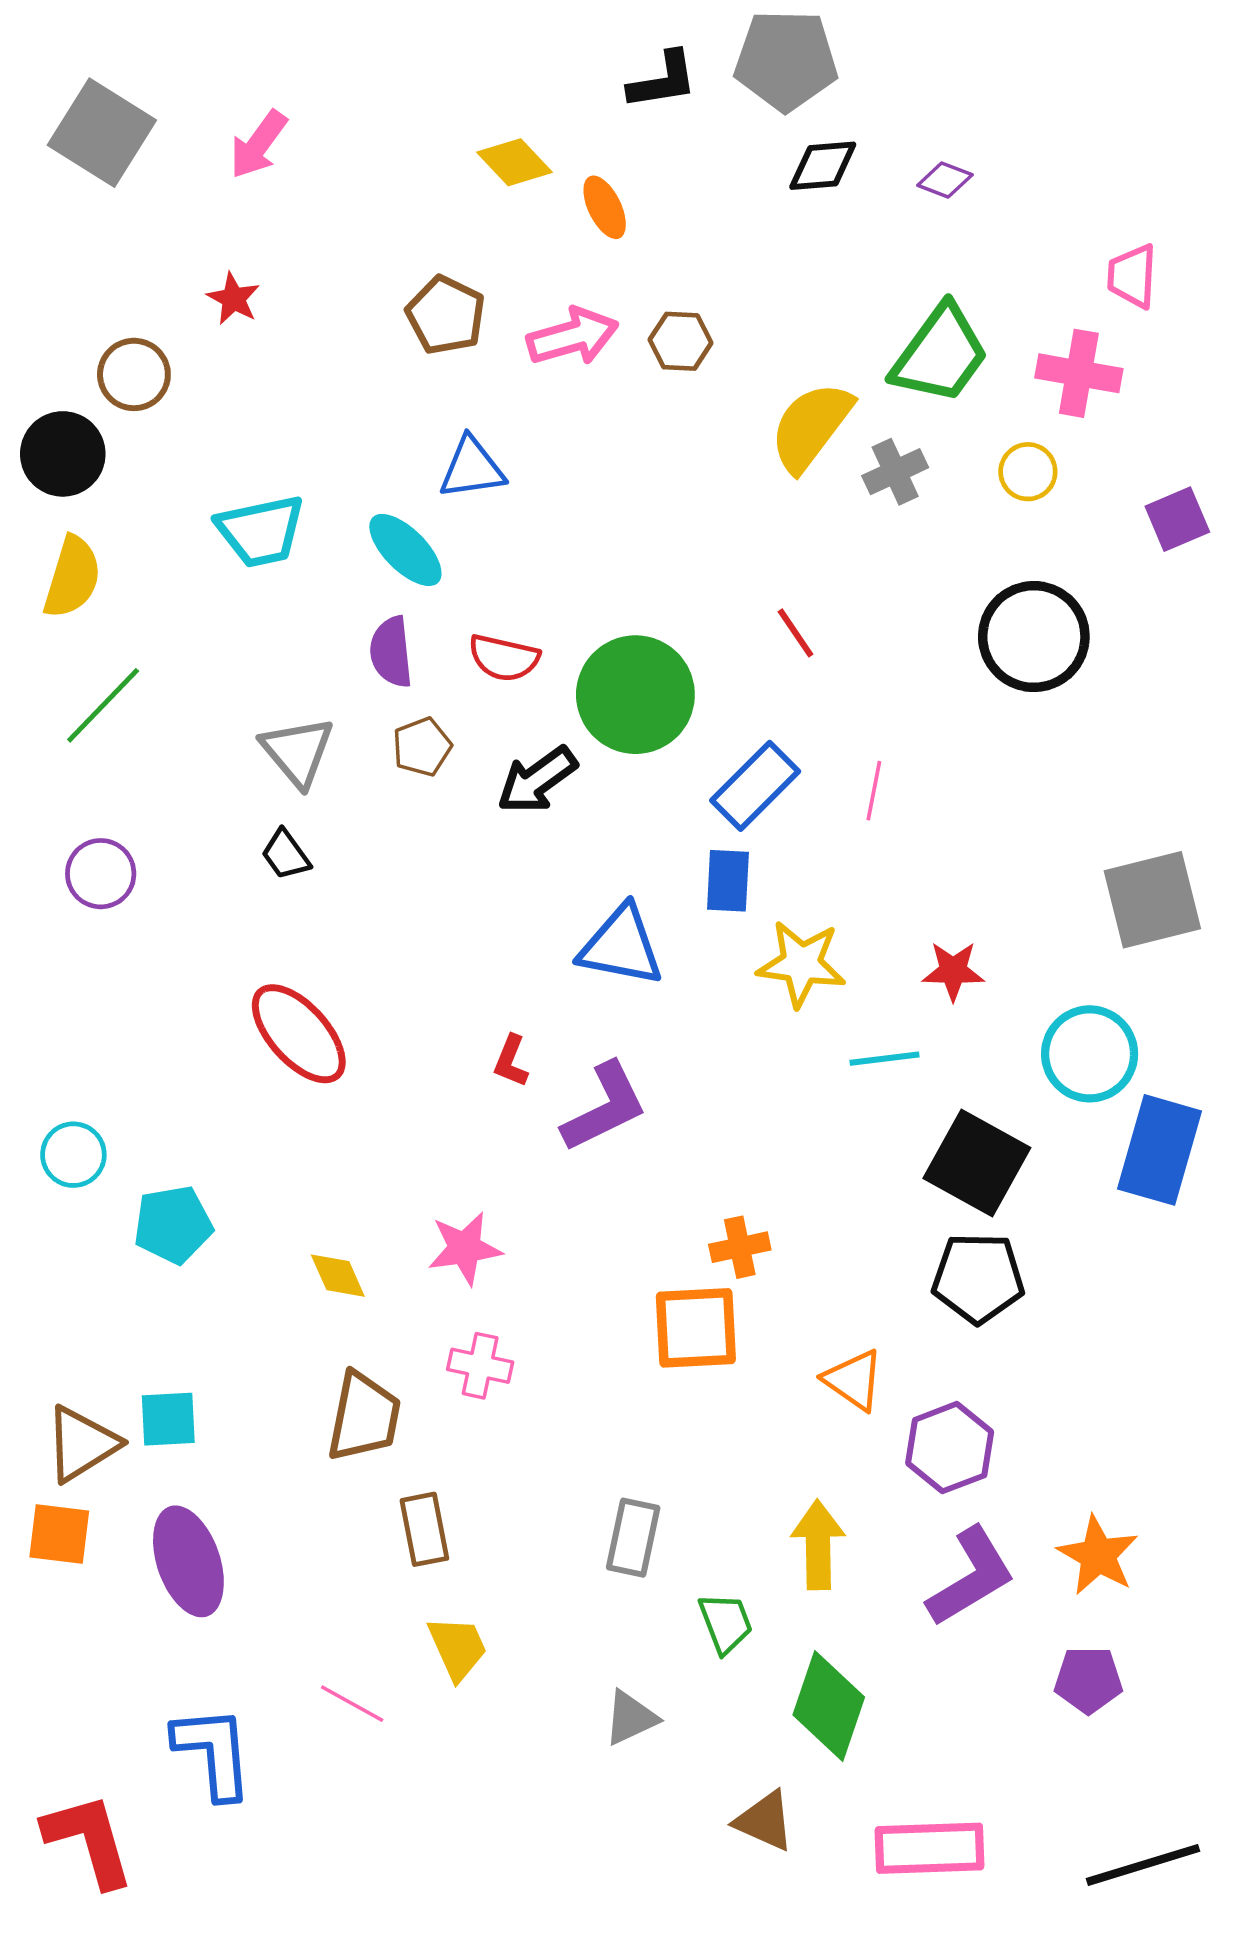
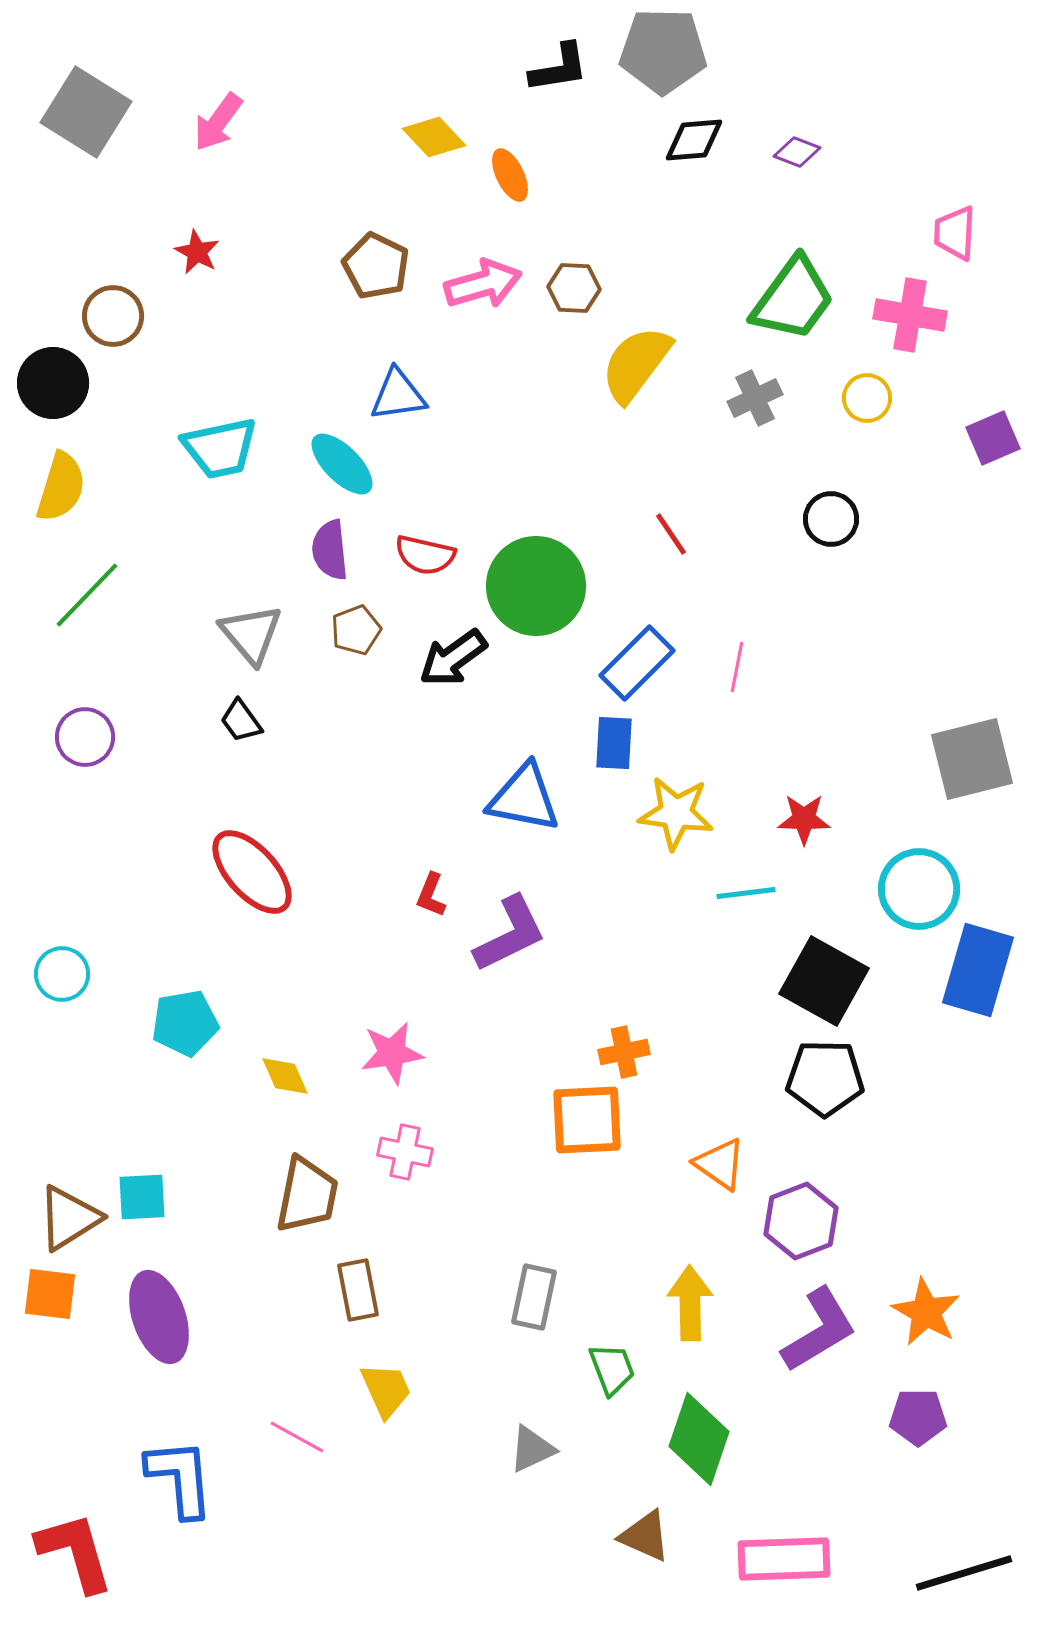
yellow semicircle: (811, 427) -> (636, 364), moved
black circle: (1034, 637) -> (831, 519), moved, size x0.6
cyan pentagon: (173, 1225) -> (185, 1023), moved

